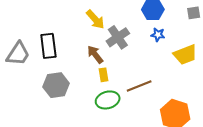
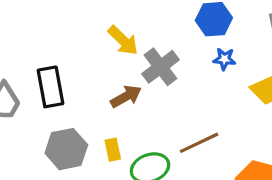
brown arrow: (95, 54) -> (126, 96), turned 102
yellow rectangle: (103, 75) -> (113, 150), moved

